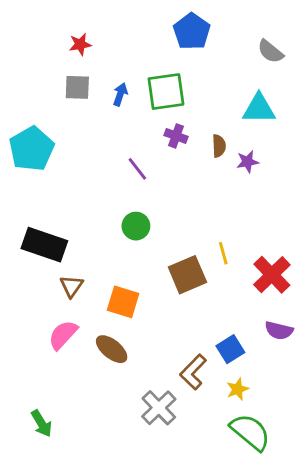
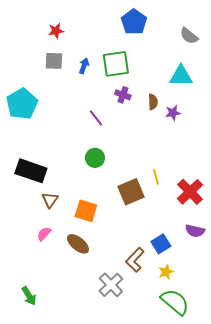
pink semicircle: (63, 335) -> (44, 234), size x0.7

